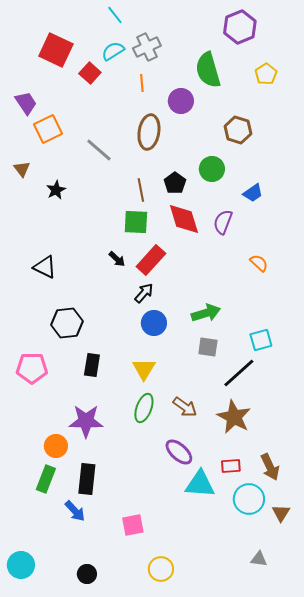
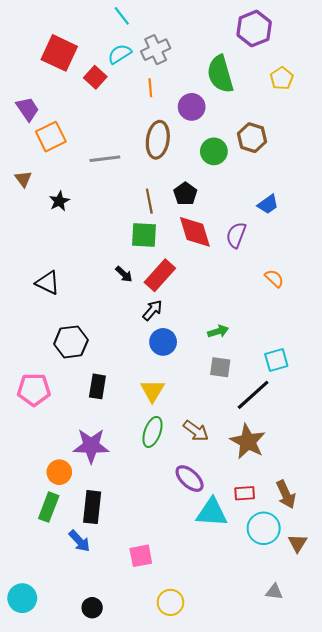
gray line: (99, 150) -> (105, 159), turned -48
green circle: (212, 169) -> (214, 151), moved
green arrow: (206, 313) -> (218, 331), size x0.7

